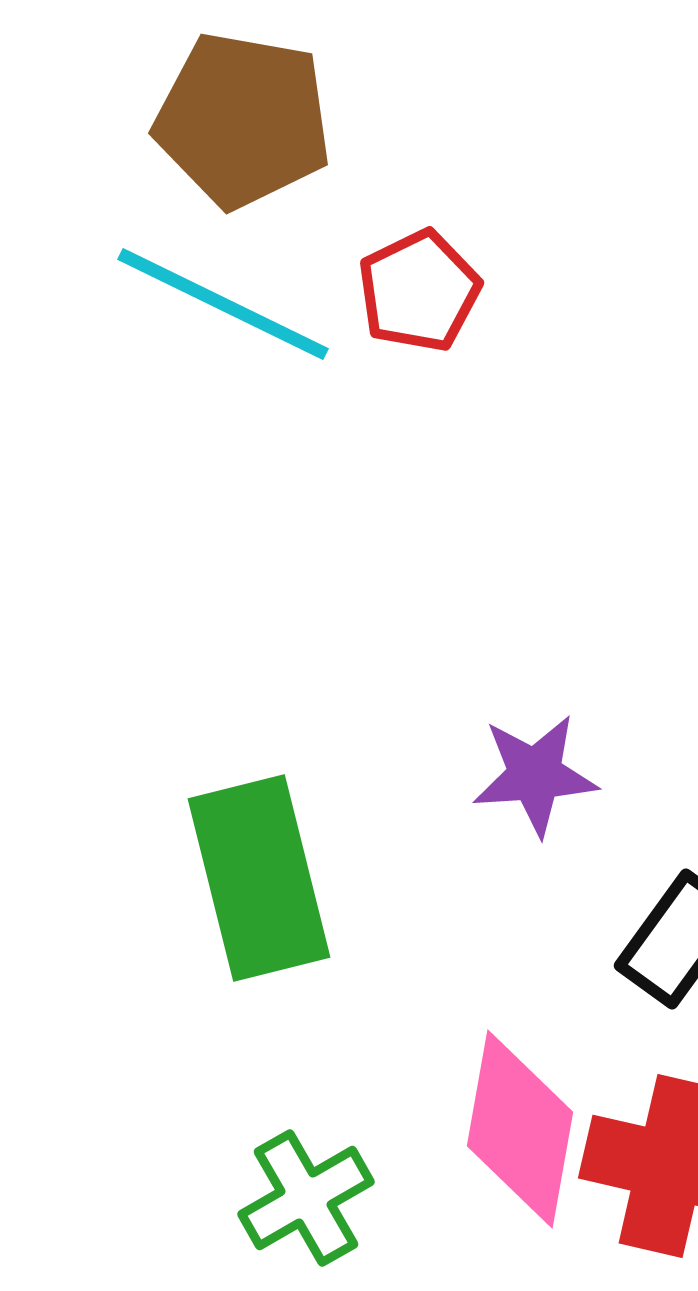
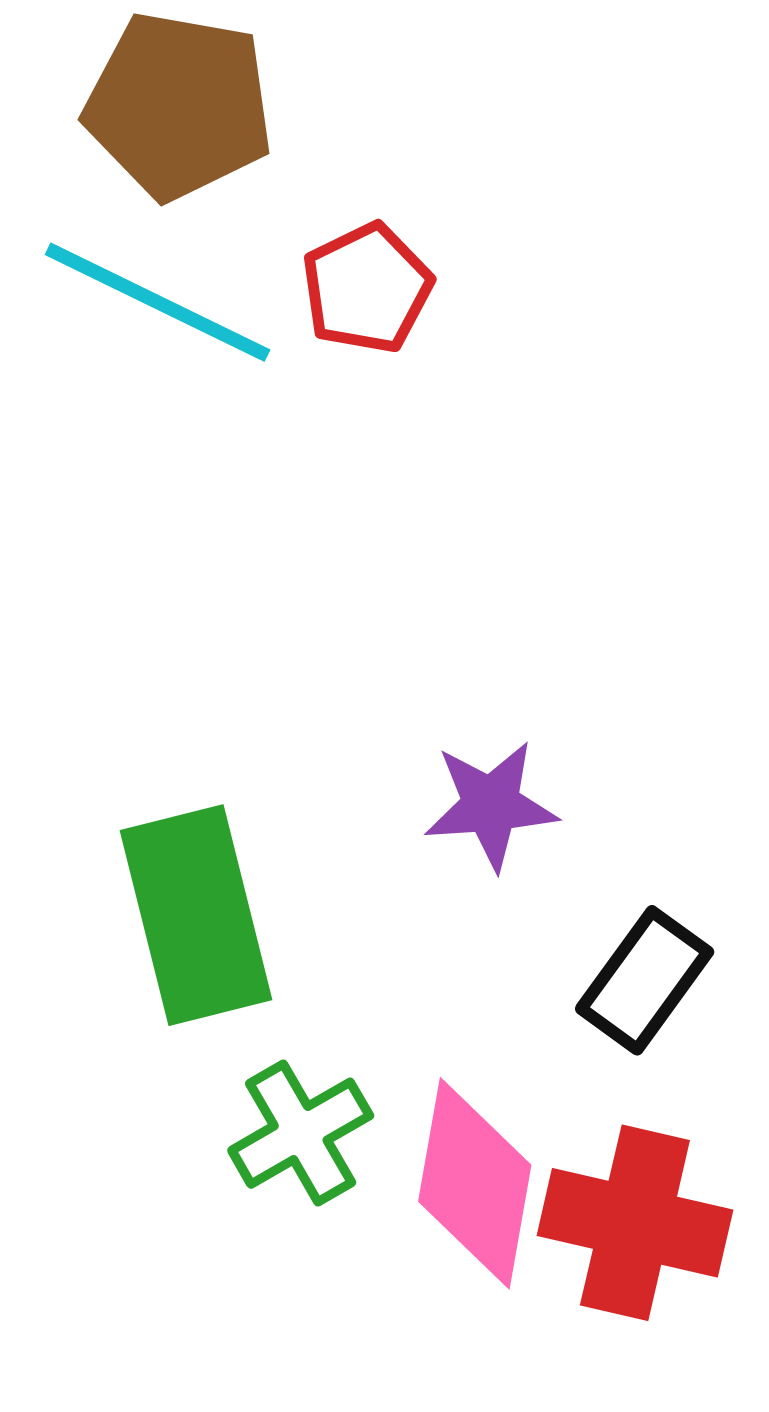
green cross: (306, 1198) -> (301, 1133), moved

